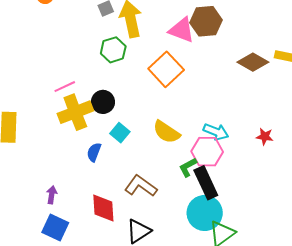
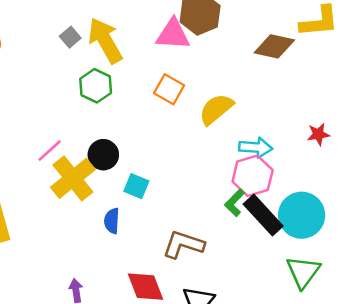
orange square: (166, 69) -> (169, 89), size x0.7
yellow semicircle: (166, 132) -> (216, 109), moved, turned 124
cyan circle: (205, 213) -> (302, 215), moved

